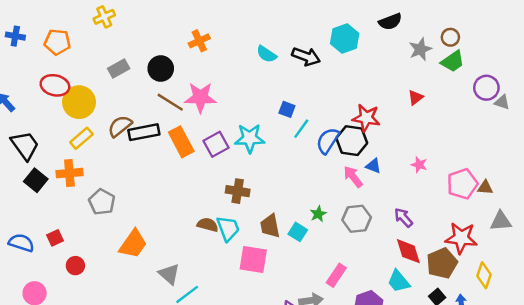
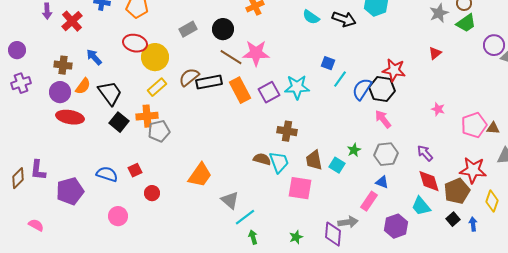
blue triangle: (373, 166) -> (382, 182), moved
gray pentagon: (102, 202) -> (159, 131), moved, turned 30

